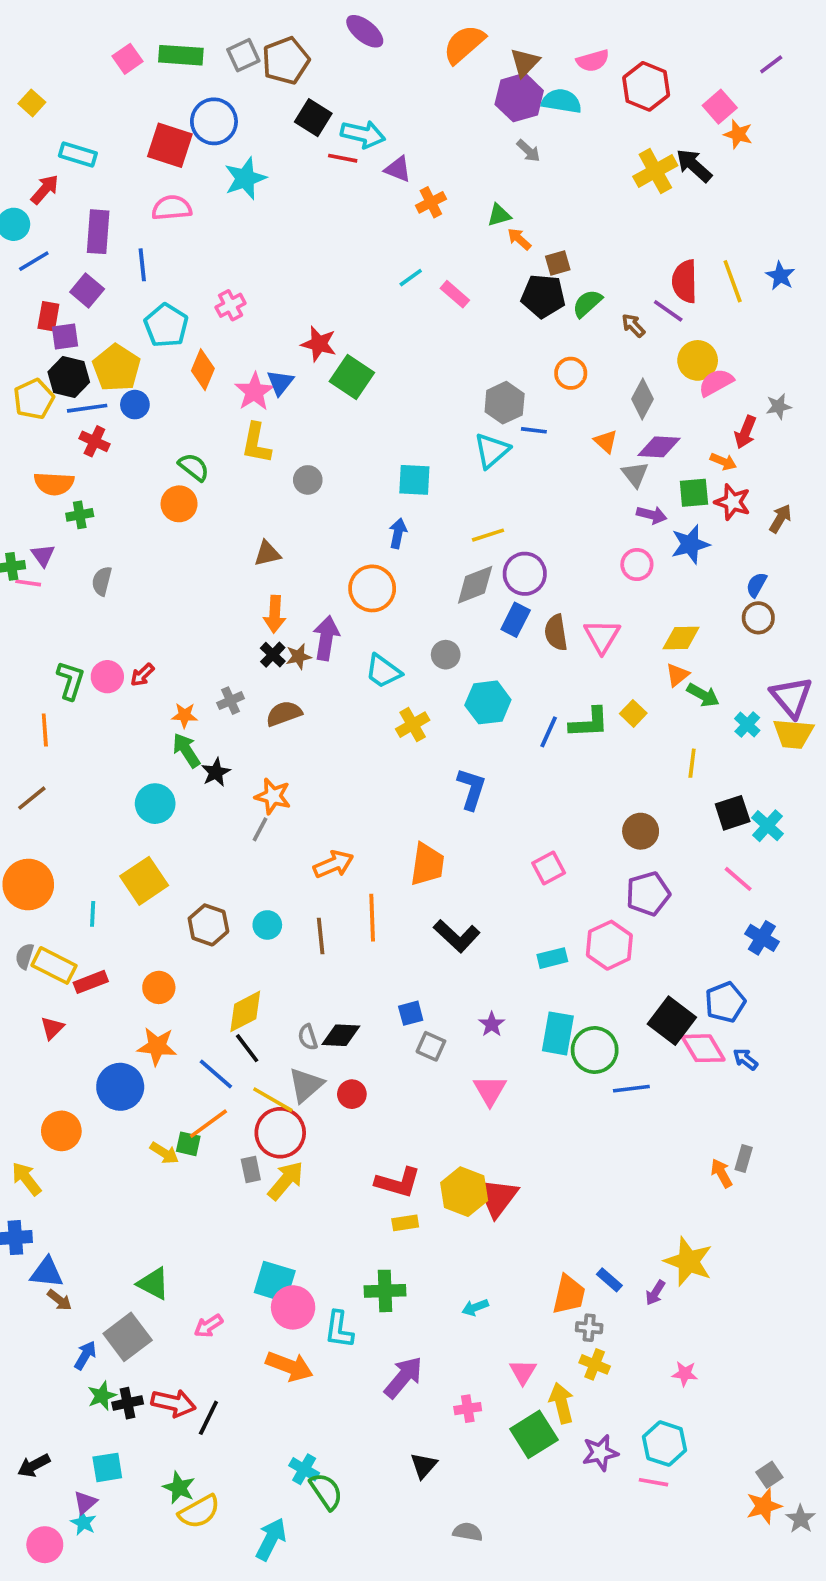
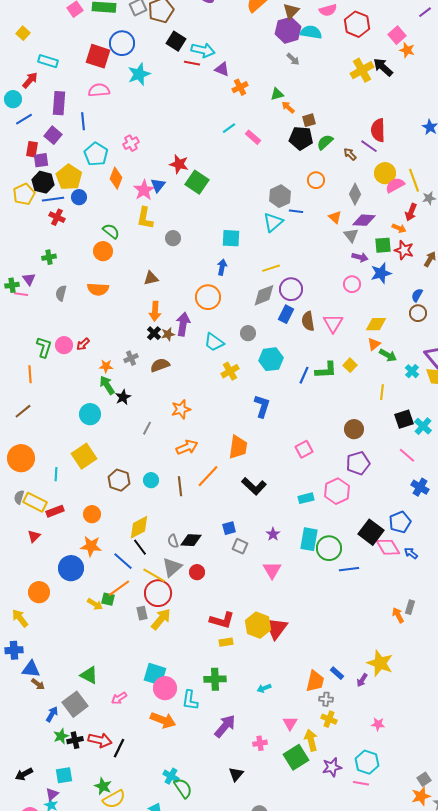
yellow line: (733, 281) -> (414, 180), moved
orange semicircle: (54, 484) -> (98, 289), moved
orange star: (273, 796) -> (181, 409), moved, turned -30
orange line: (372, 918) -> (208, 476), turned 45

